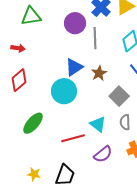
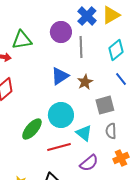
green triangle: (31, 16) -> (22, 40), moved
cyan circle: (64, 91) -> (61, 115), moved
gray square: (119, 96) -> (105, 105), turned 30
green ellipse: (33, 123) -> (32, 129), moved

